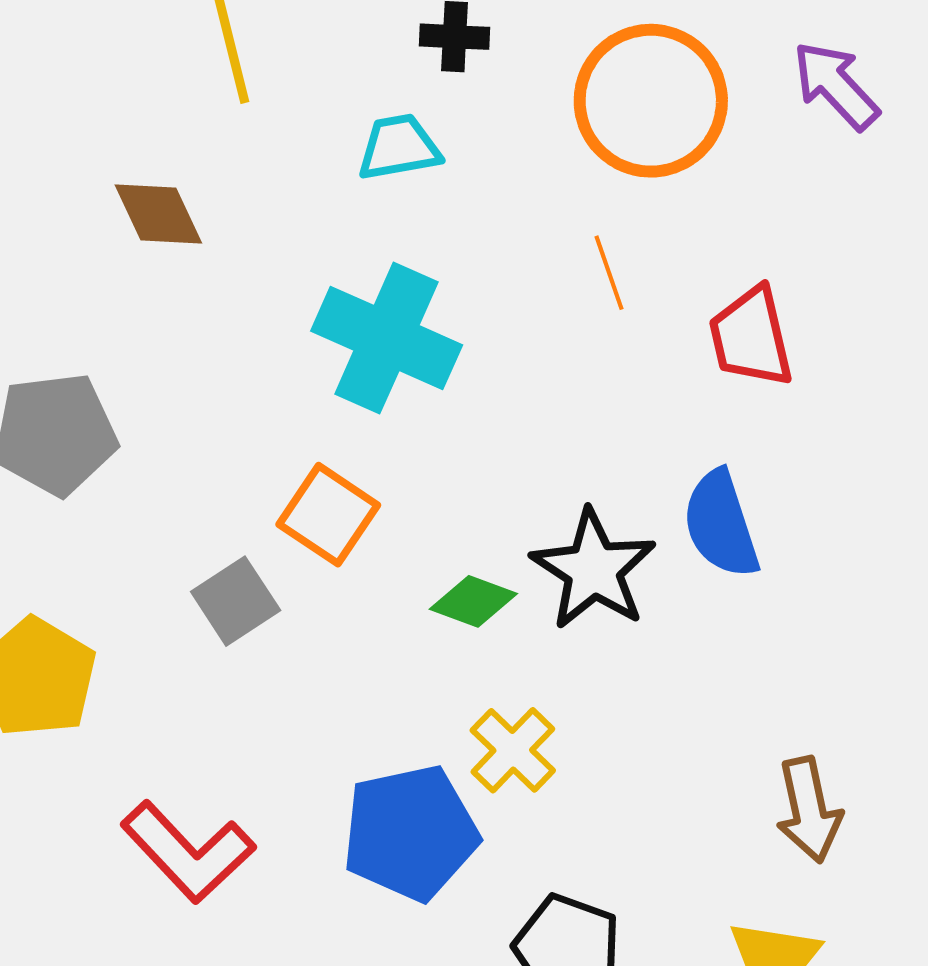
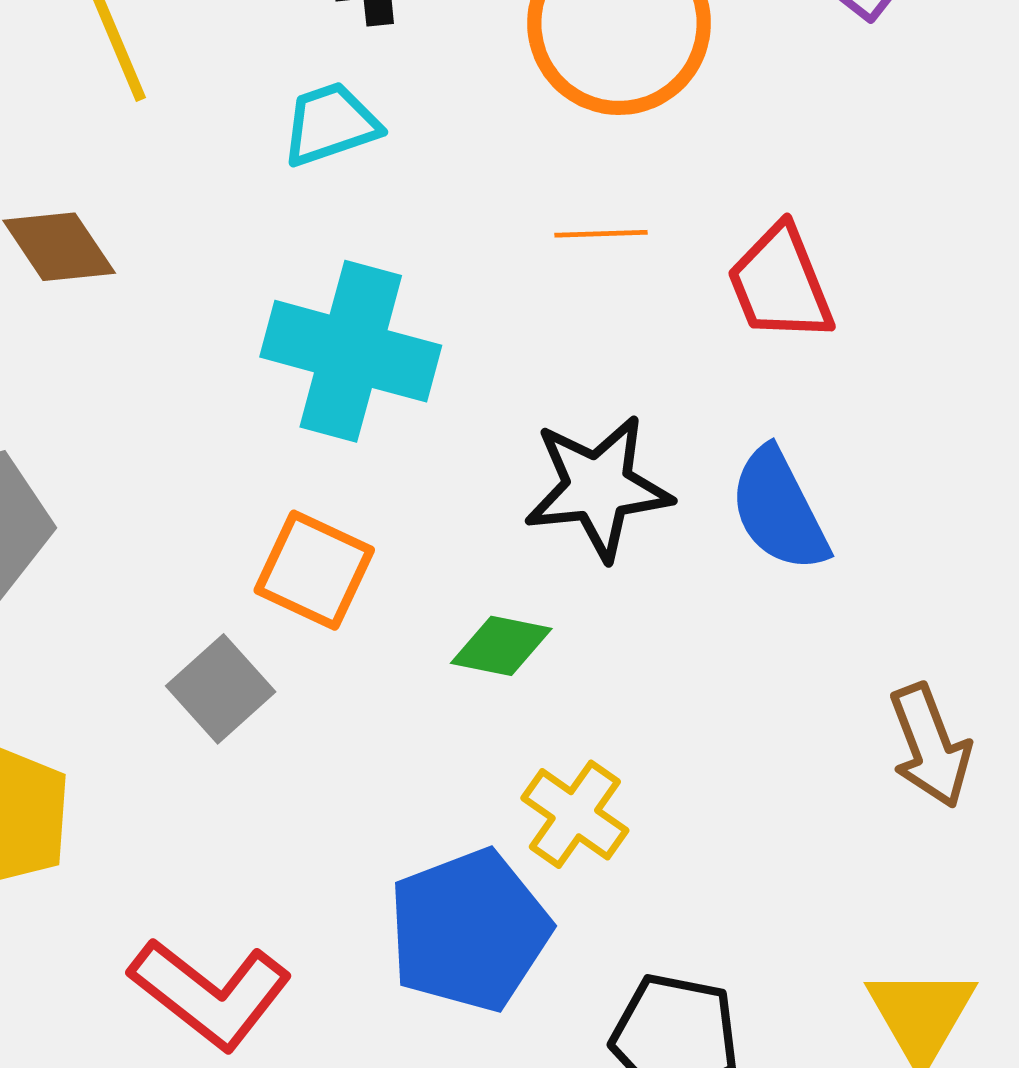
orange line: (609, 273) -> (601, 234), turned -64
black star: (594, 570) -> (598, 487), moved, turned -30
brown arrow: (809, 810) -> (930, 746), moved

